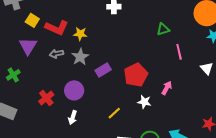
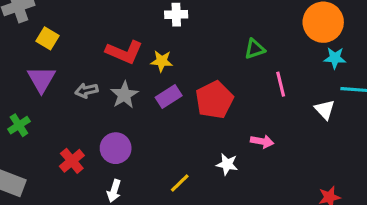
red L-shape: (57, 28) -> (124, 52), moved
yellow star: (80, 34) -> (162, 61), moved
purple rectangle: (103, 70) -> (169, 97), moved
red pentagon: (136, 75) -> (214, 100), moved
pink arrow: (167, 88) -> (262, 141), turned 72

